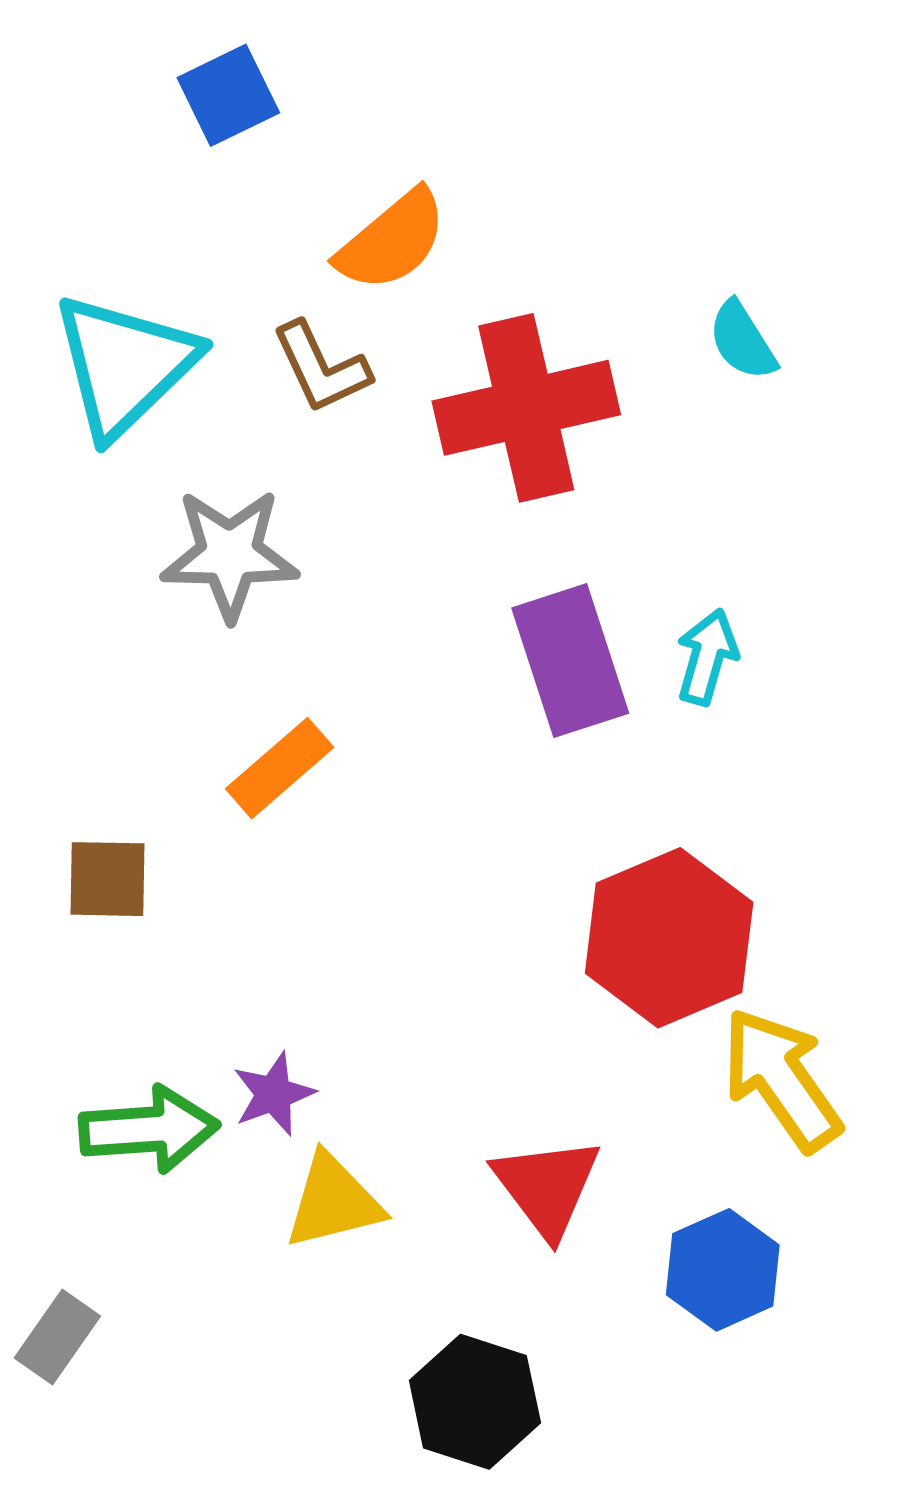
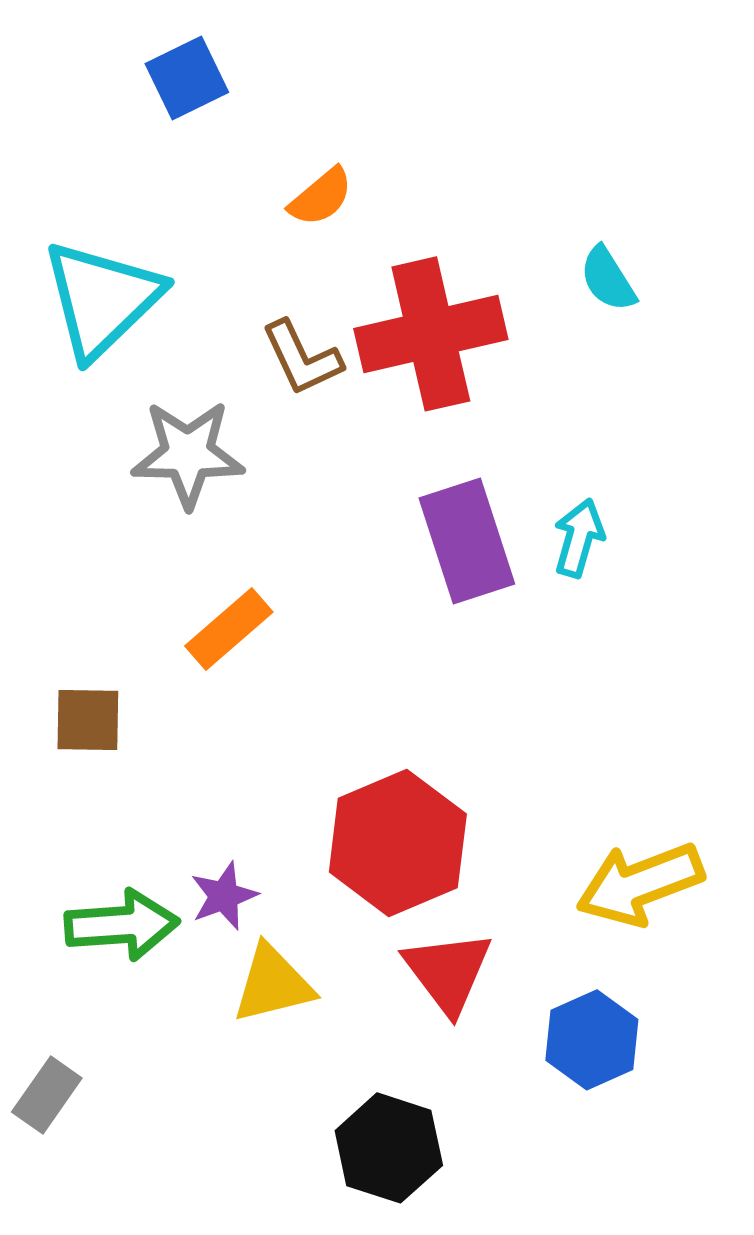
orange semicircle: (392, 241) -> (321, 197), size x0.7
brown L-shape: (321, 368) -> (302, 358), moved
red hexagon: (669, 938) -> (398, 843), moved
yellow arrow: (781, 1079) -> (640, 884), turned -76

